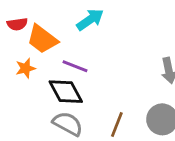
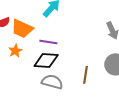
black diamond: (66, 92) -> (46, 61), turned -45

